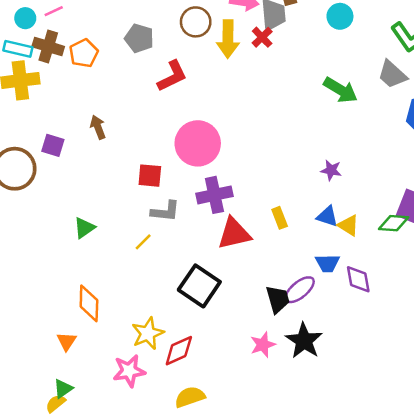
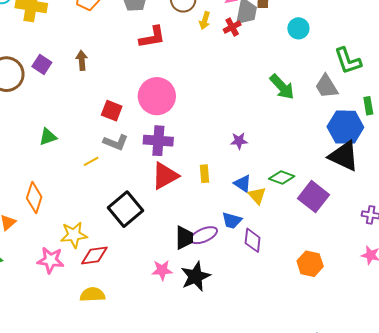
yellow arrow: (228, 39) -> (205, 21), size x0.6
purple star: (331, 170) -> (239, 141), moved, turned -30
green diamond: (394, 223) -> (282, 177), moved
red triangle: (234, 234) -> (165, 176), turned -32

